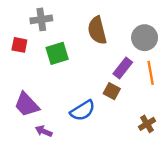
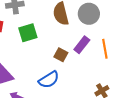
gray circle: (145, 38) -> (89, 14), moved
brown square: (112, 91) -> (61, 55), moved

